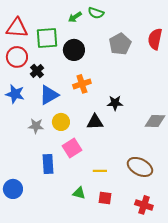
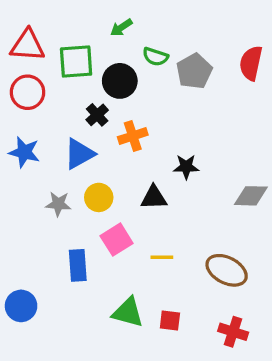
green semicircle: (96, 13) -> (155, 57), moved
black cross: (37, 71) -> (97, 115), moved
yellow line: (100, 171) -> (162, 257), moved
green triangle: (79, 193) -> (128, 312), size x1.5

